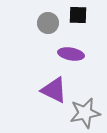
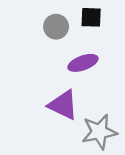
purple ellipse: (71, 54) -> (83, 63), turned -30

